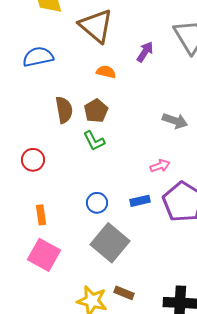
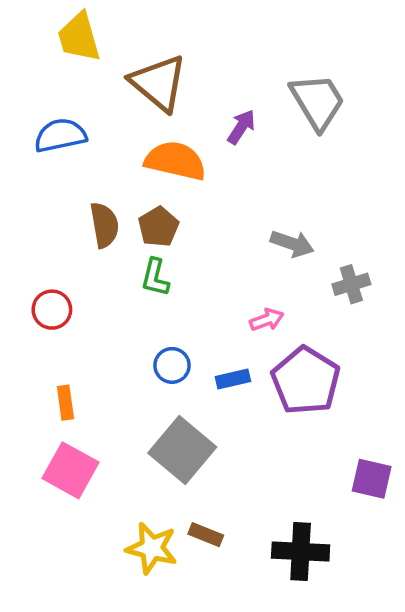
orange semicircle: (106, 72) -> (175, 161), size x1.8
green L-shape: (94, 141) -> (155, 277), turned 40
blue circle: (97, 203) -> (172, 365), moved

